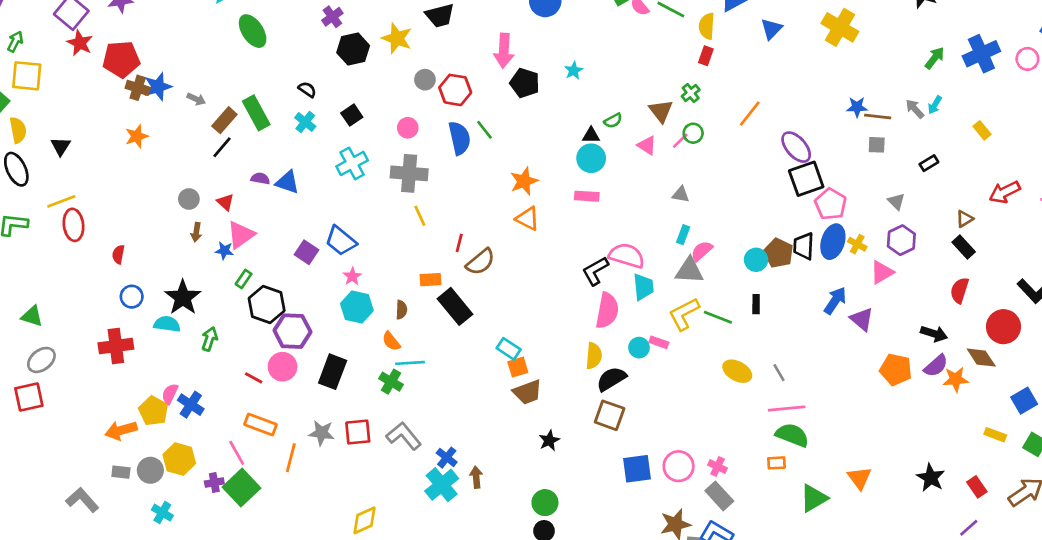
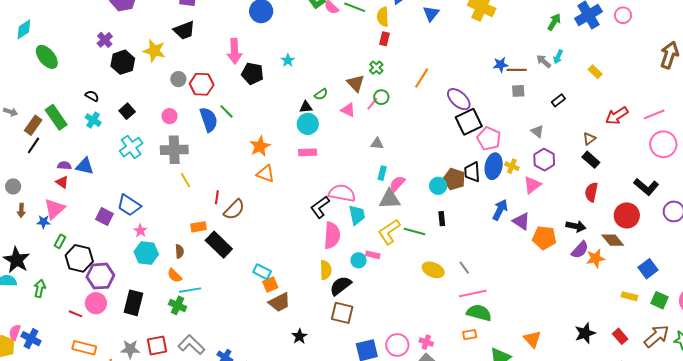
red triangle: (225, 202) -> (62, 182), moved
orange pentagon: (896, 370) -> (544, 238), moved
black star: (931, 478) -> (585, 333), turned 30

